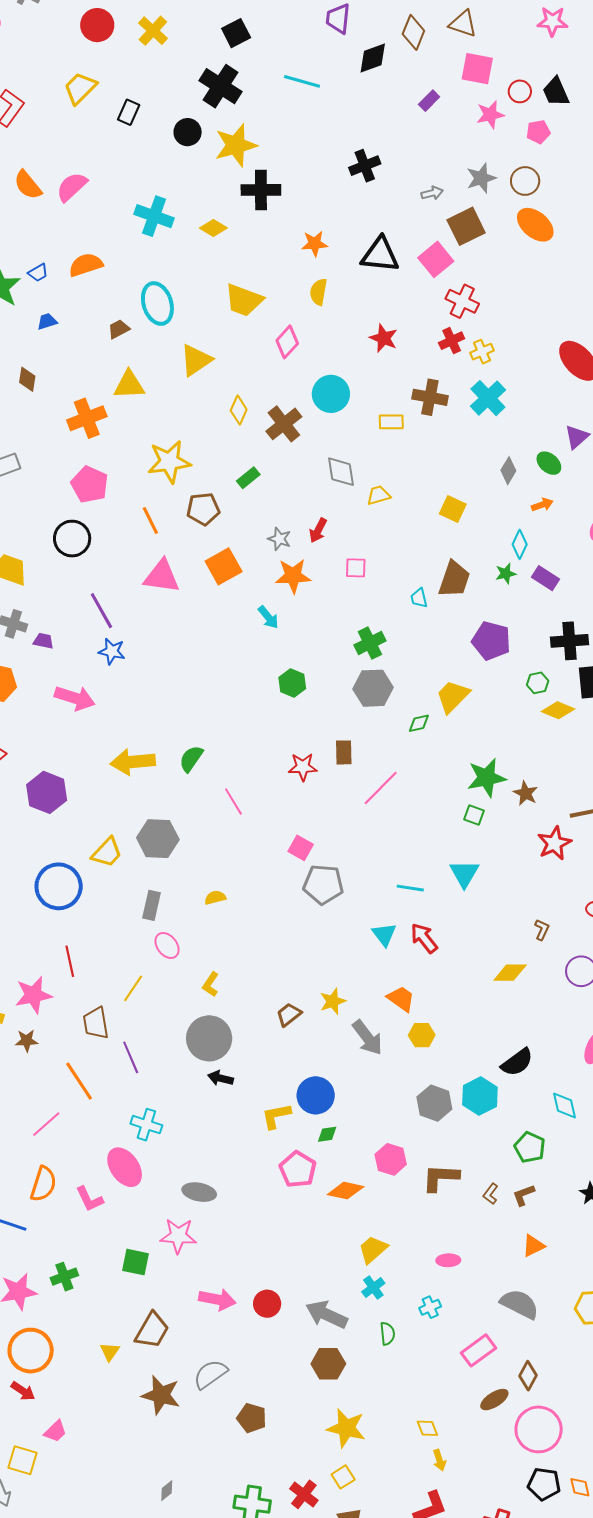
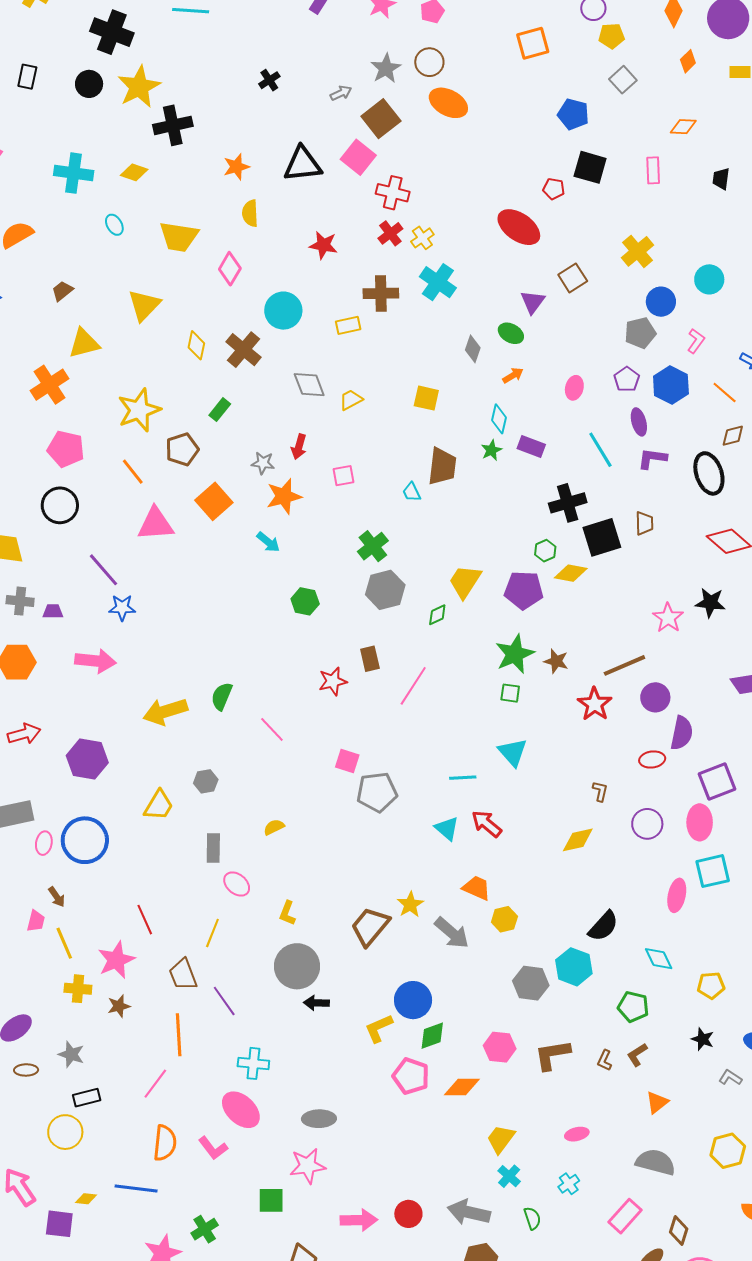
black cross: (365, 166) -> (269, 80), size x0.7
cyan ellipse: (157, 304) -> (114, 225), moved, size x0.5
purple pentagon: (491, 641) -> (524, 590), moved
gray hexagon: (158, 839) -> (206, 781), size x0.6
blue circle: (59, 886) -> (85, 840), moved
brown trapezoid: (289, 1014) -> (370, 926), size x1.6
orange line: (79, 1081) -> (179, 1035), turned 42
green diamond: (327, 1134) -> (432, 1036), size x1.4

